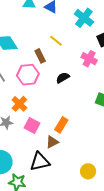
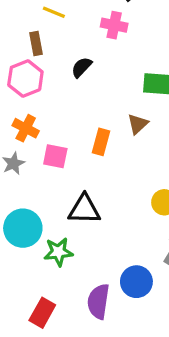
brown rectangle: (40, 56) -> (36, 44), turned 32
brown triangle: (52, 142) -> (138, 124), moved
black triangle: (40, 162) -> (84, 209), turned 30

